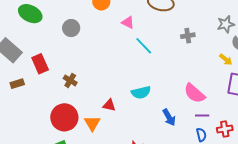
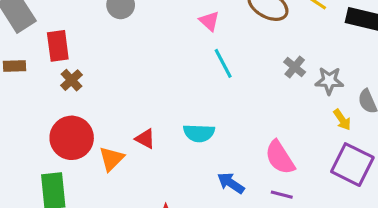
gray star: (226, 24) -> (329, 81), moved
gray cross: (188, 36) -> (295, 67), turned 32
brown cross: (70, 80) -> (71, 80), moved
blue arrow: (169, 117) -> (231, 183), turned 138

